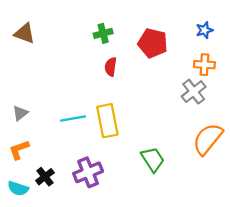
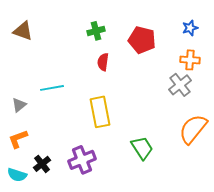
cyan line: (73, 118) -> (52, 88), moved

